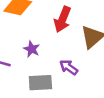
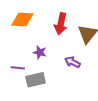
gray rectangle: (40, 83) -> (36, 80), moved

